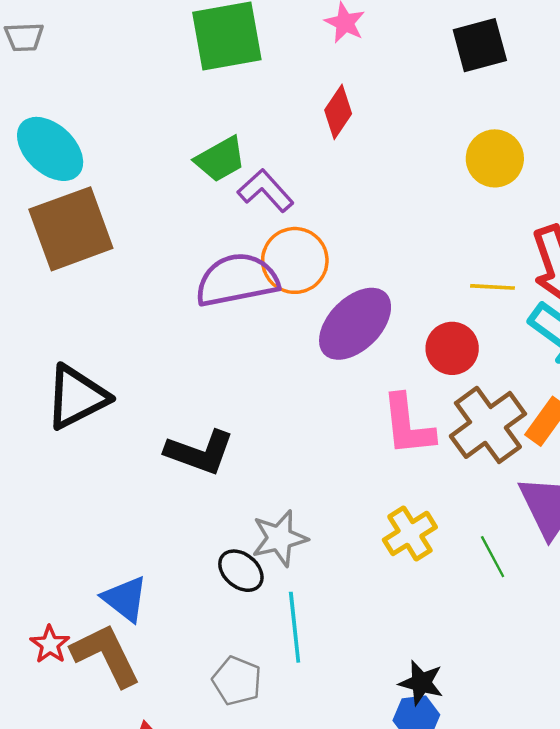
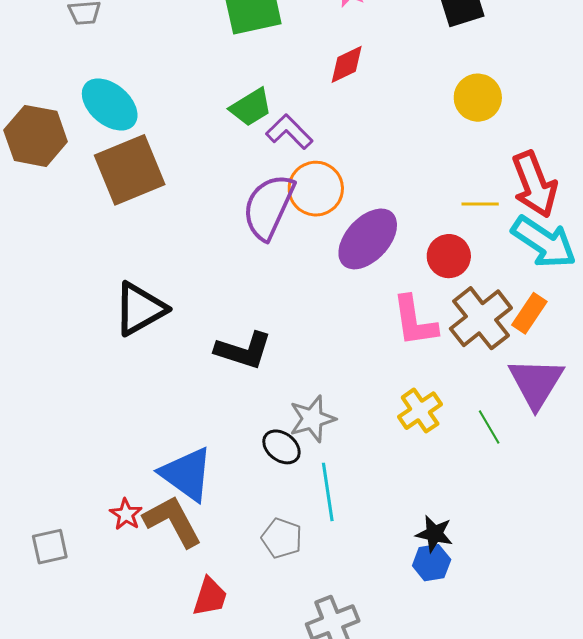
red diamond: (338, 112) -> (347, 64), turned 33
purple semicircle: (237, 280) -> (269, 207), turned -52
blue triangle: (125, 599) -> (187, 474), size x1.4

